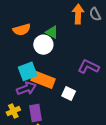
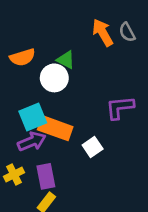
orange arrow: (78, 14) -> (103, 33), turned -30
purple L-shape: (88, 67) -> (120, 108), turned -30
white square: (69, 94) -> (93, 147), turned 32

